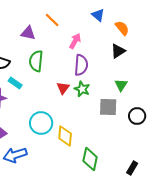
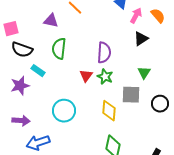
orange semicircle: (122, 28) -> (158, 16), moved
pink arrow: (75, 41) -> (136, 16), moved
yellow diamond: (65, 136) -> (109, 111), moved

